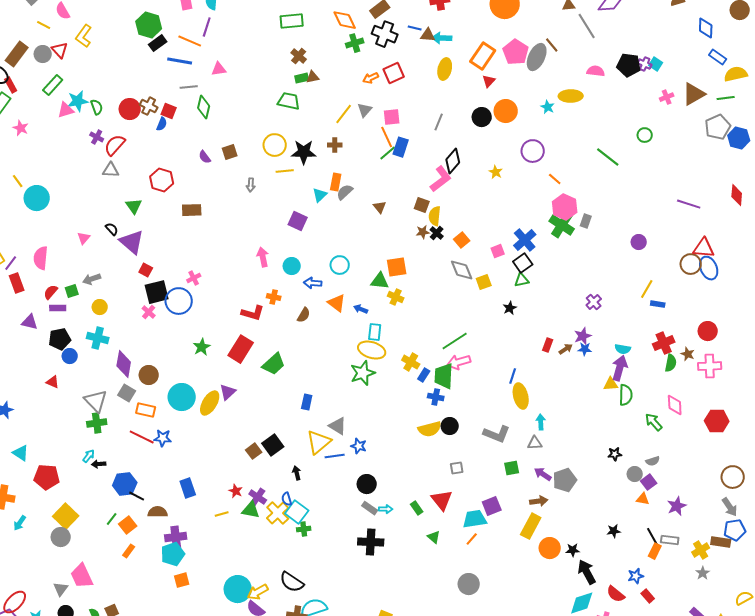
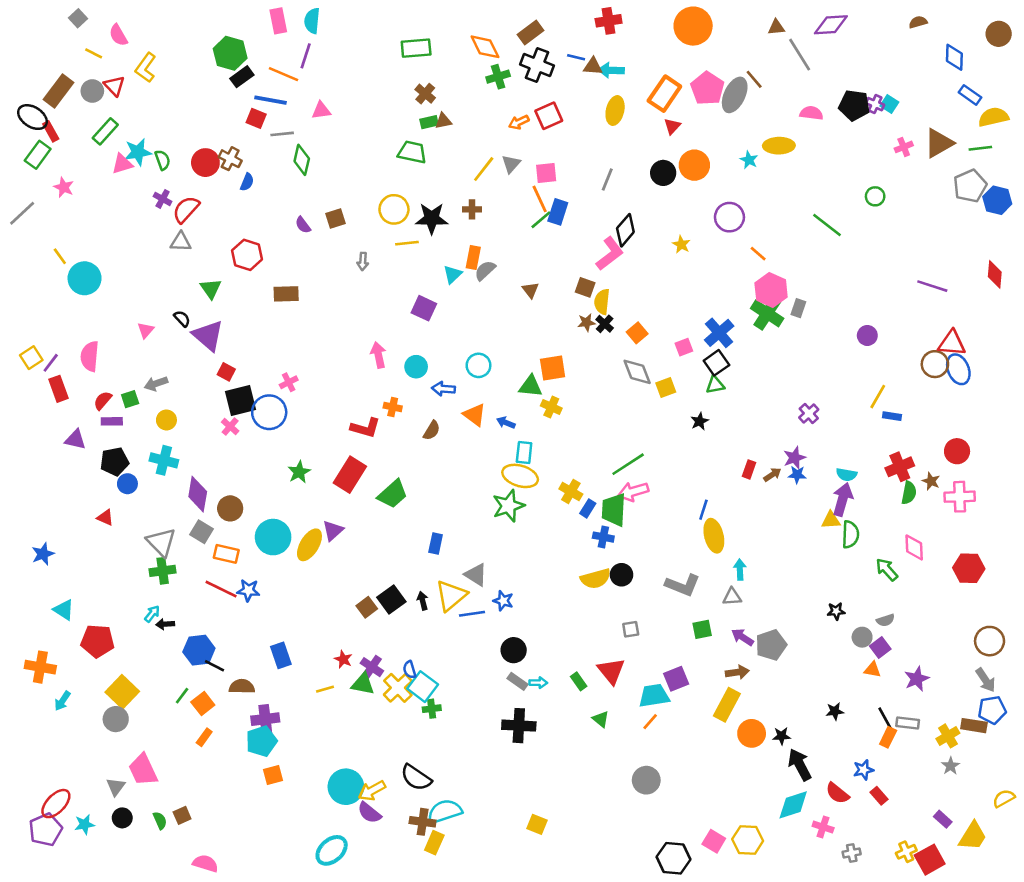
red square: (169, 111) -> (256, 118), moved
black arrow: (297, 473) -> (423, 601), moved

